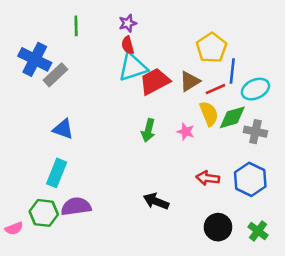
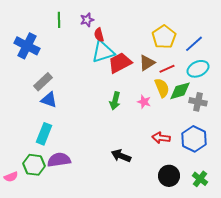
purple star: (128, 23) -> (87, 20), moved
blue line: (232, 71) -> (194, 44), moved, turned 42
gray rectangle: (55, 75) -> (43, 82), moved

